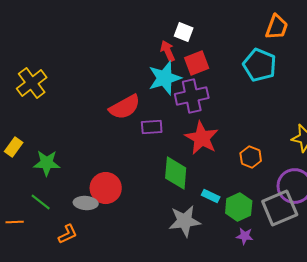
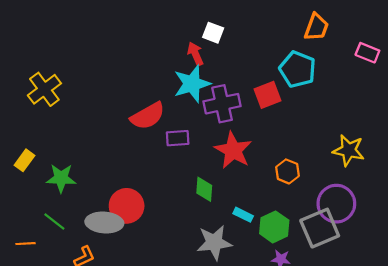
red square: (197, 63) -> (268, 95), moved
green diamond: (176, 173) -> (204, 189), size x0.7
gray ellipse: (86, 203) -> (104, 223), size x1.4

